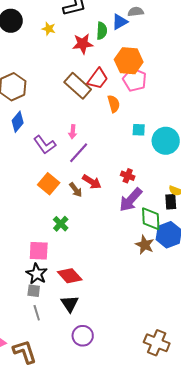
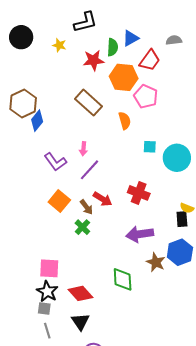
gray semicircle: (136, 12) -> (174, 40), moved
orange hexagon: (129, 61) -> (124, 77), moved
red trapezoid: (98, 79) -> (150, 60), moved
blue diamond: (18, 122) -> (37, 121), moved
red cross: (128, 176) -> (139, 193), size x1.5
purple arrow: (131, 200) -> (140, 234), moved, turned 40
green diamond: (151, 219) -> (123, 279), moved
green cross: (61, 224) -> (82, 227), moved

